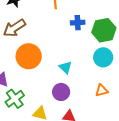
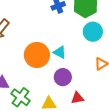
orange circle: (29, 56) -> (37, 55), moved

